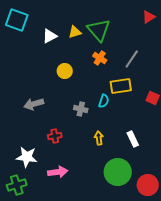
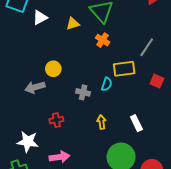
yellow triangle: (75, 32) -> (73, 24), moved
white triangle: (50, 36) -> (40, 17), moved
gray line: (132, 59) -> (147, 47), moved
yellow circle: (65, 71) -> (53, 69), moved

